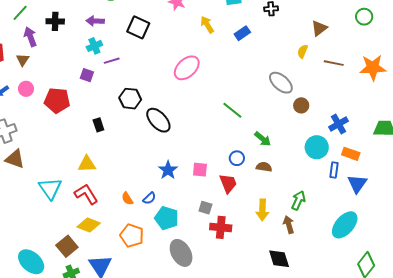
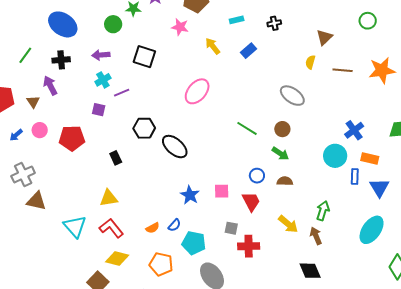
purple arrow: (30, 37) -> (50, 85), moved
brown circle: (301, 105) -> (282, 129), moved
orange semicircle: (127, 199) -> (153, 228), turned -80
yellow arrow: (262, 210) -> (288, 224), turned -45

